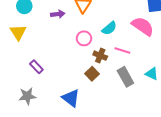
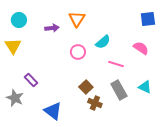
pink semicircle: (143, 26) -> (141, 48), moved, size x0.7
brown cross: (100, 56) -> (95, 103), moved
gray star: (27, 96) -> (15, 98), moved, turned 30
blue triangle: (71, 98) -> (53, 111), moved

